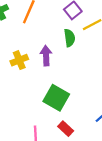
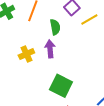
green semicircle: (69, 38) -> (55, 27), moved

